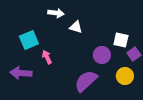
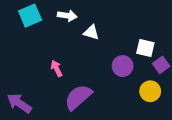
cyan square: (29, 40) -> (30, 16), moved
purple arrow: (21, 73) -> (19, 103), moved, turned 30
purple semicircle: (86, 81) -> (78, 97), moved

